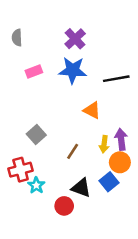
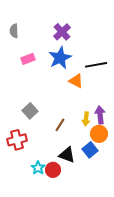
blue star: (73, 70) -> (60, 58), turned -30
orange triangle: (92, 110) -> (76, 81), moved
cyan star: (36, 185) -> (38, 168), moved

